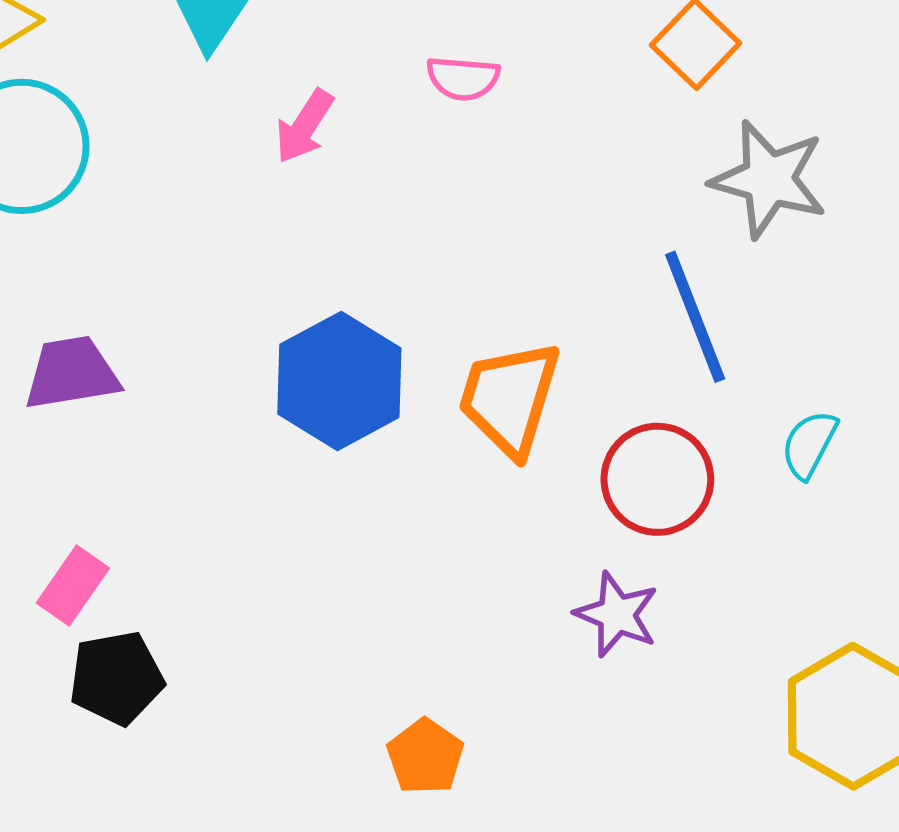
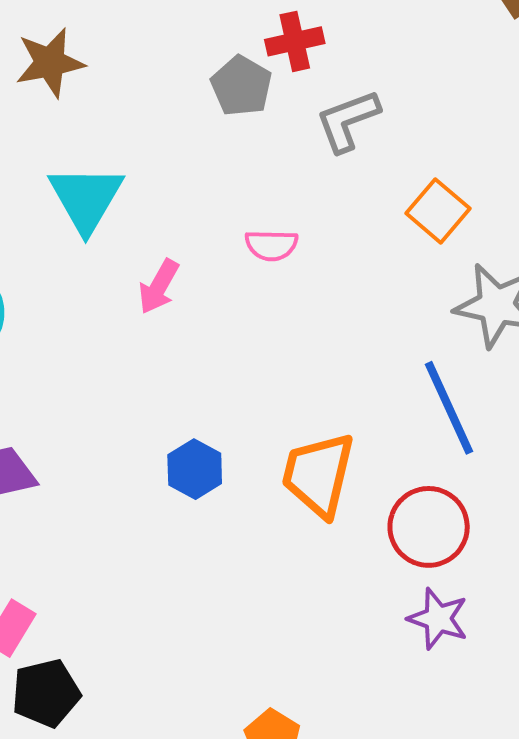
blue hexagon: (339, 381) -> (195, 469), size x0.6
purple star: (617, 614) -> (438, 619), moved

